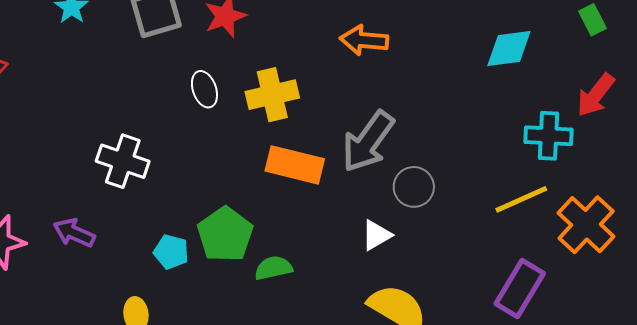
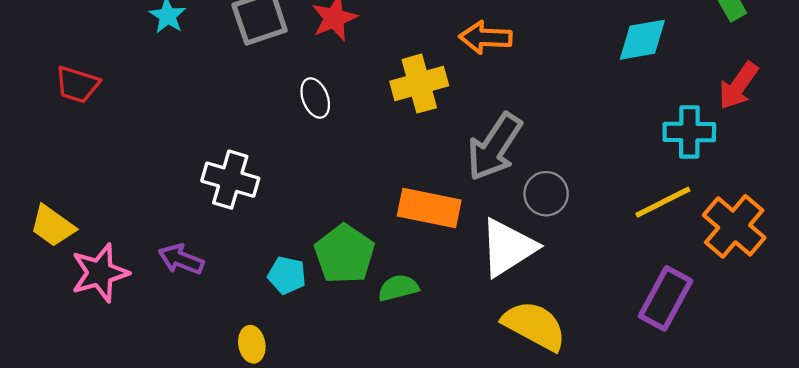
yellow cross: (272, 95) -> (419, 84), moved
orange rectangle: (295, 165) -> (429, 208), moved
white triangle: (376, 235) -> (508, 248), size x1.8

